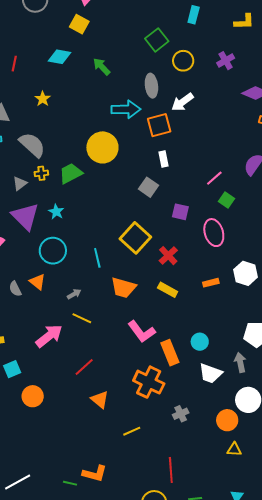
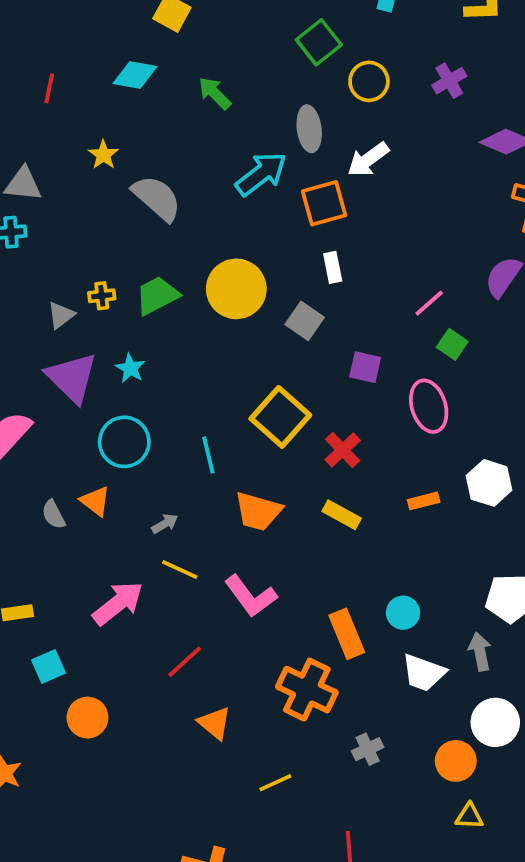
cyan arrow: (126, 109) -> (261, 174), turned -36
gray semicircle: (32, 145) -> (157, 198), moved
yellow circle: (102, 147) -> (236, 289), moved
pink L-shape: (142, 332) -> (251, 596), moved

